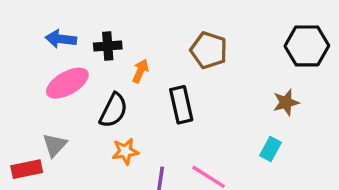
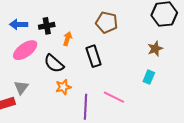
black semicircle: (113, 110) -> (54, 63), turned 110

